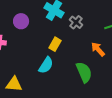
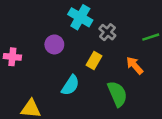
purple circle: (21, 21) -> (54, 44), moved
yellow rectangle: (55, 44) -> (94, 61), moved

